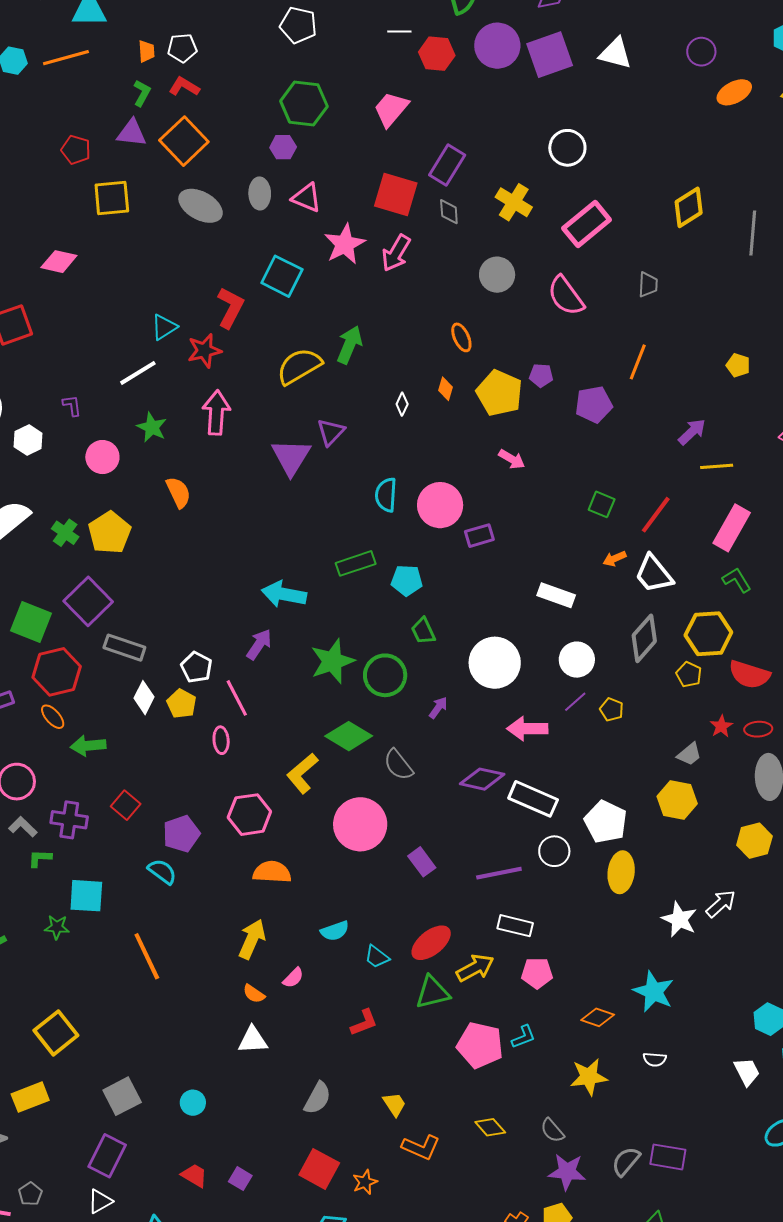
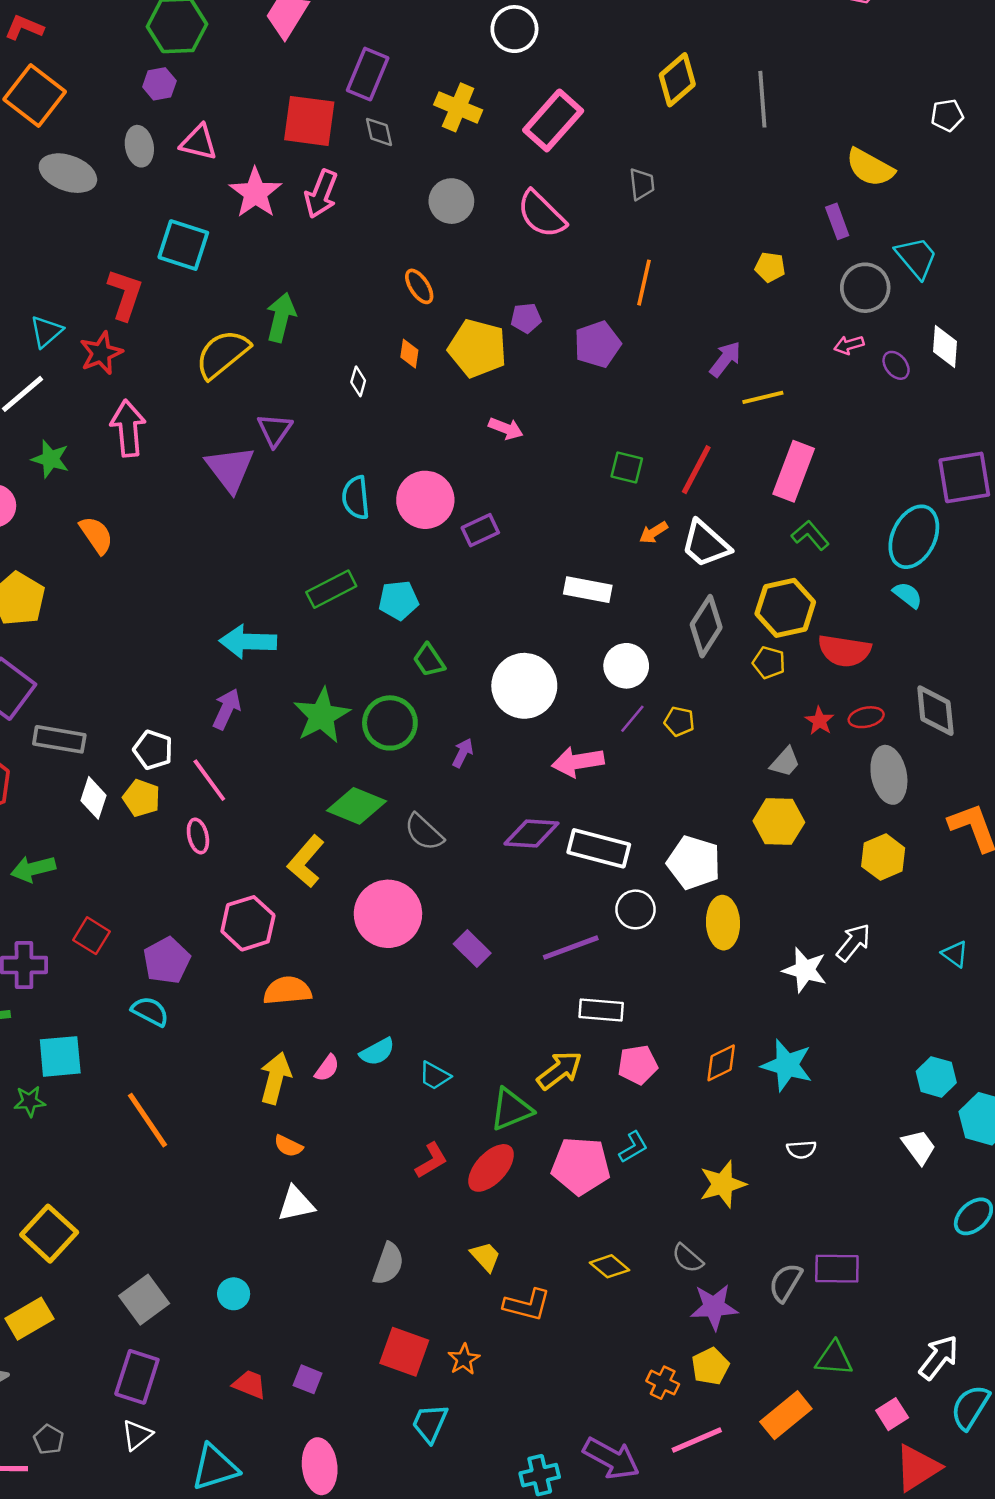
red ellipse: (431, 943) -> (491, 1168), moved
pink semicircle: (293, 978) -> (327, 1068), moved
orange diamond: (598, 1017) -> (721, 1063), moved, turned -36

